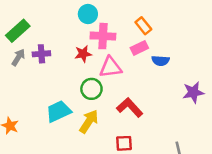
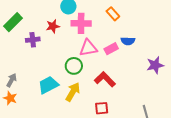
pink rectangle: (139, 48) -> (111, 49), moved
red star: (83, 54) -> (53, 26), moved
gray arrow: (18, 57) -> (12, 80), moved

